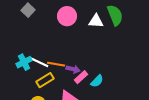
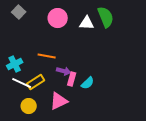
white line: (39, 62) -> (22, 83), moved
orange line: (56, 64) -> (47, 56), moved
pink rectangle: (81, 77) -> (72, 79), turned -32

